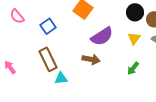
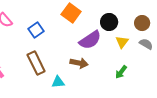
black circle: (135, 12) -> (109, 22), moved
cyan triangle: (61, 78) -> (58, 82), moved

